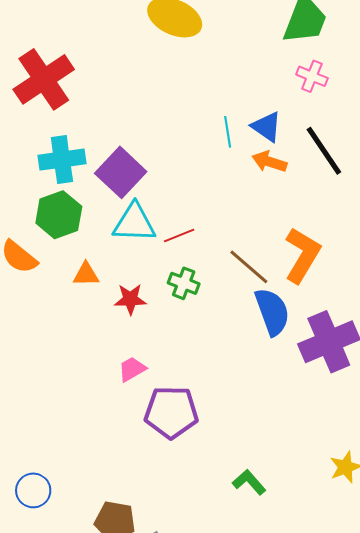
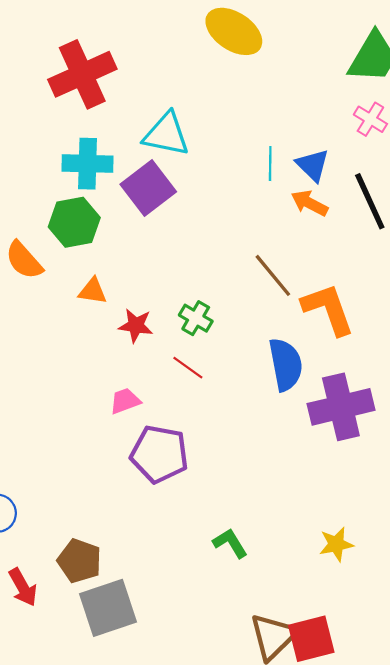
cyan triangle: (134, 223) -> (166, 134), moved
red line: (179, 235) -> (188, 368), moved, turned 48
orange L-shape: (302, 255) -> (328, 309), turned -60
brown line: (249, 267) -> (273, 275), moved

